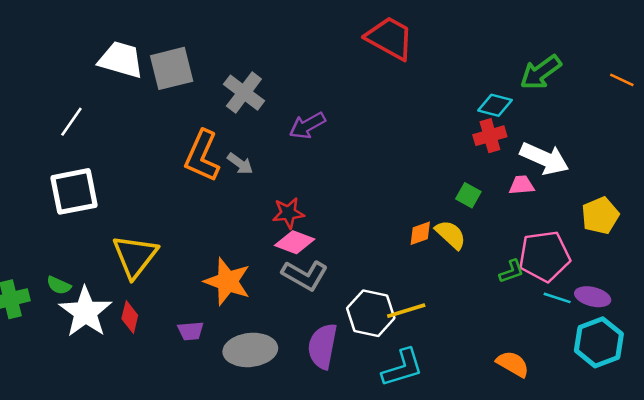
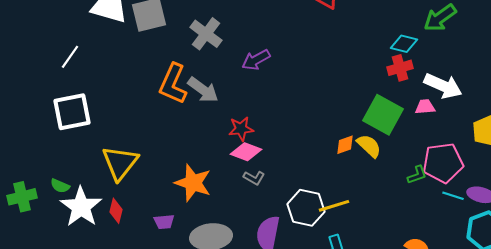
gray arrow: (240, 164) -> (203, 90), size x1.5
green square: (468, 195) -> (383, 115), size x2.0
gray L-shape: (305, 275) -> (254, 178), size x0.6

